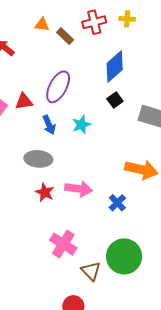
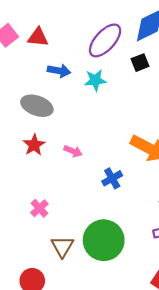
purple ellipse: (58, 87) -> (105, 40), moved
blue arrow: (49, 125) -> (59, 71), turned -72
pink arrow: (79, 189) -> (73, 151), size x0.6
pink cross: (63, 244) -> (39, 208), size x0.6

